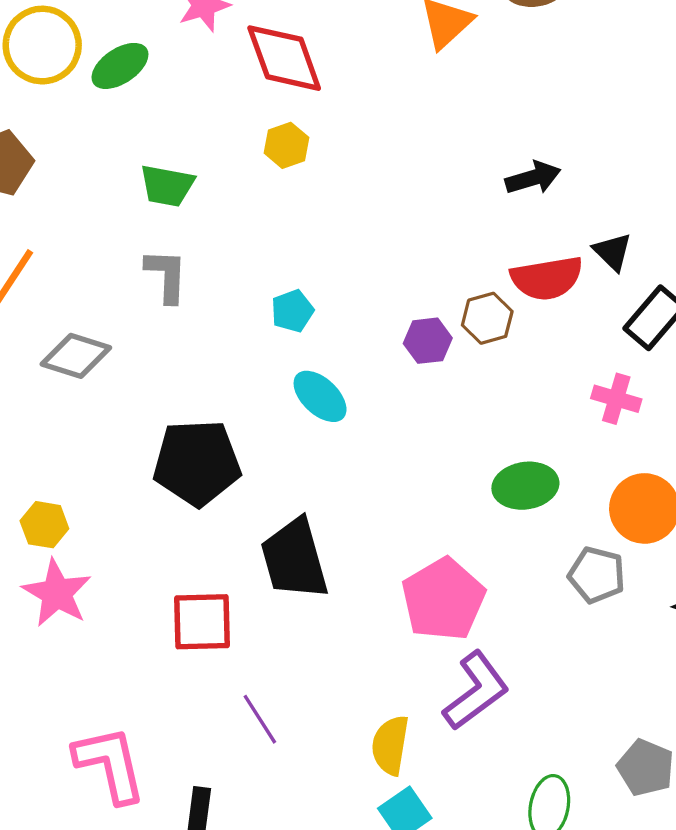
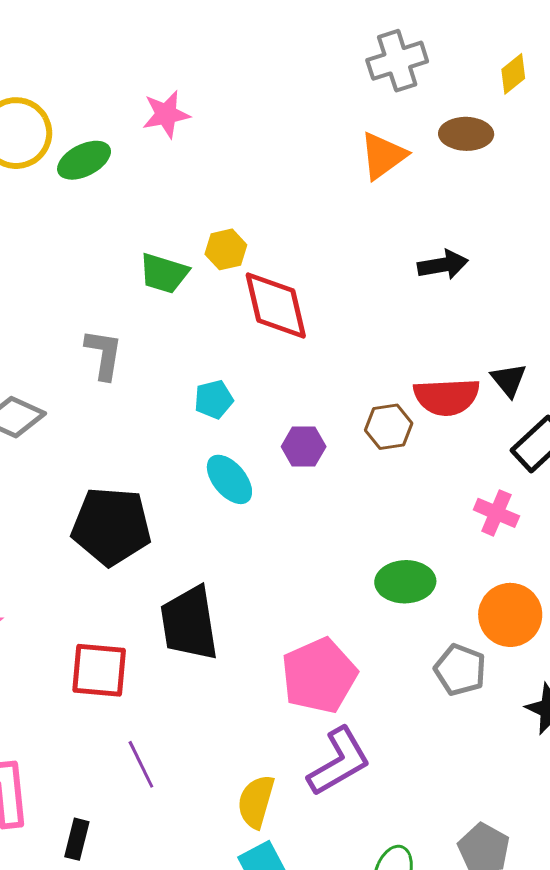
red diamond: (284, 58) -> (276, 306), moved
black arrow: (533, 178) -> (443, 265), moved
green trapezoid: (167, 186) -> (164, 273), moved
purple hexagon: (428, 341) -> (304, 447), moved

